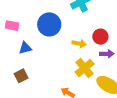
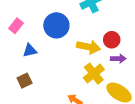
pink rectangle: (12, 26) -> (16, 26), turned -64
yellow arrow: (79, 44) -> (88, 47), size x1.5

